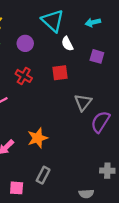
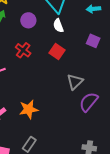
white semicircle: (67, 44) -> (58, 26), moved
red square: (60, 73) -> (57, 52), turned 35

